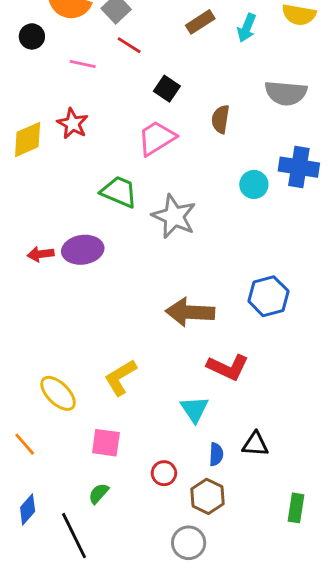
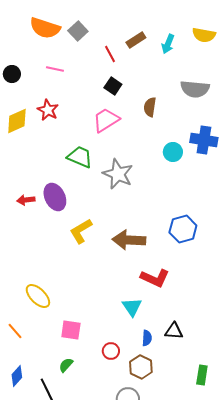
black circle: (32, 36) -> (12, 74), moved
red line: (129, 45) -> (110, 54), moved, turned 30
purple ellipse: (83, 250) -> (55, 197), turned 72
yellow L-shape: (120, 377) -> (81, 231), moved

